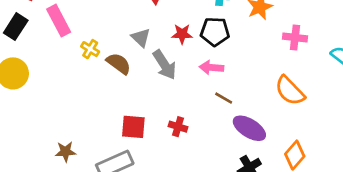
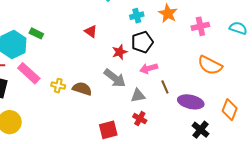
gray triangle: (141, 38) -> (138, 96), moved, turned -35
brown line: (224, 98) -> (165, 87), turned 56
red cross: (178, 127) -> (140, 119), turned 32

